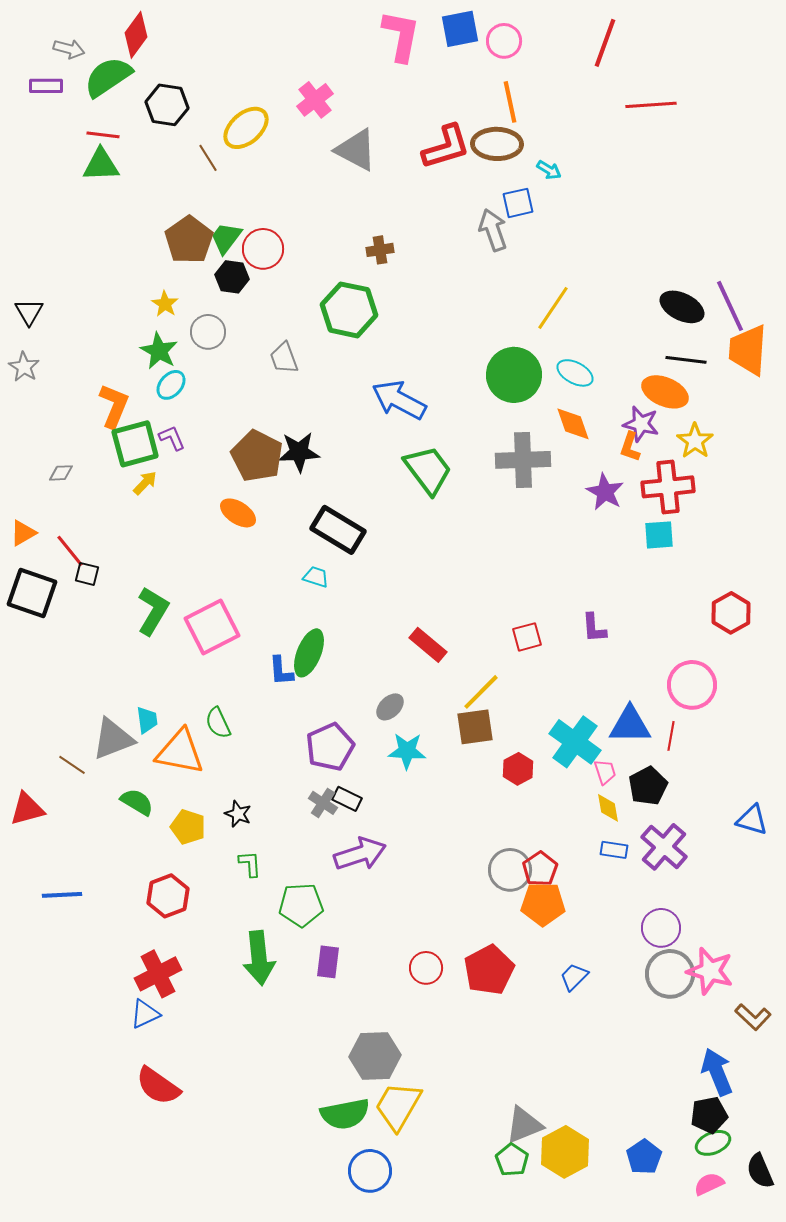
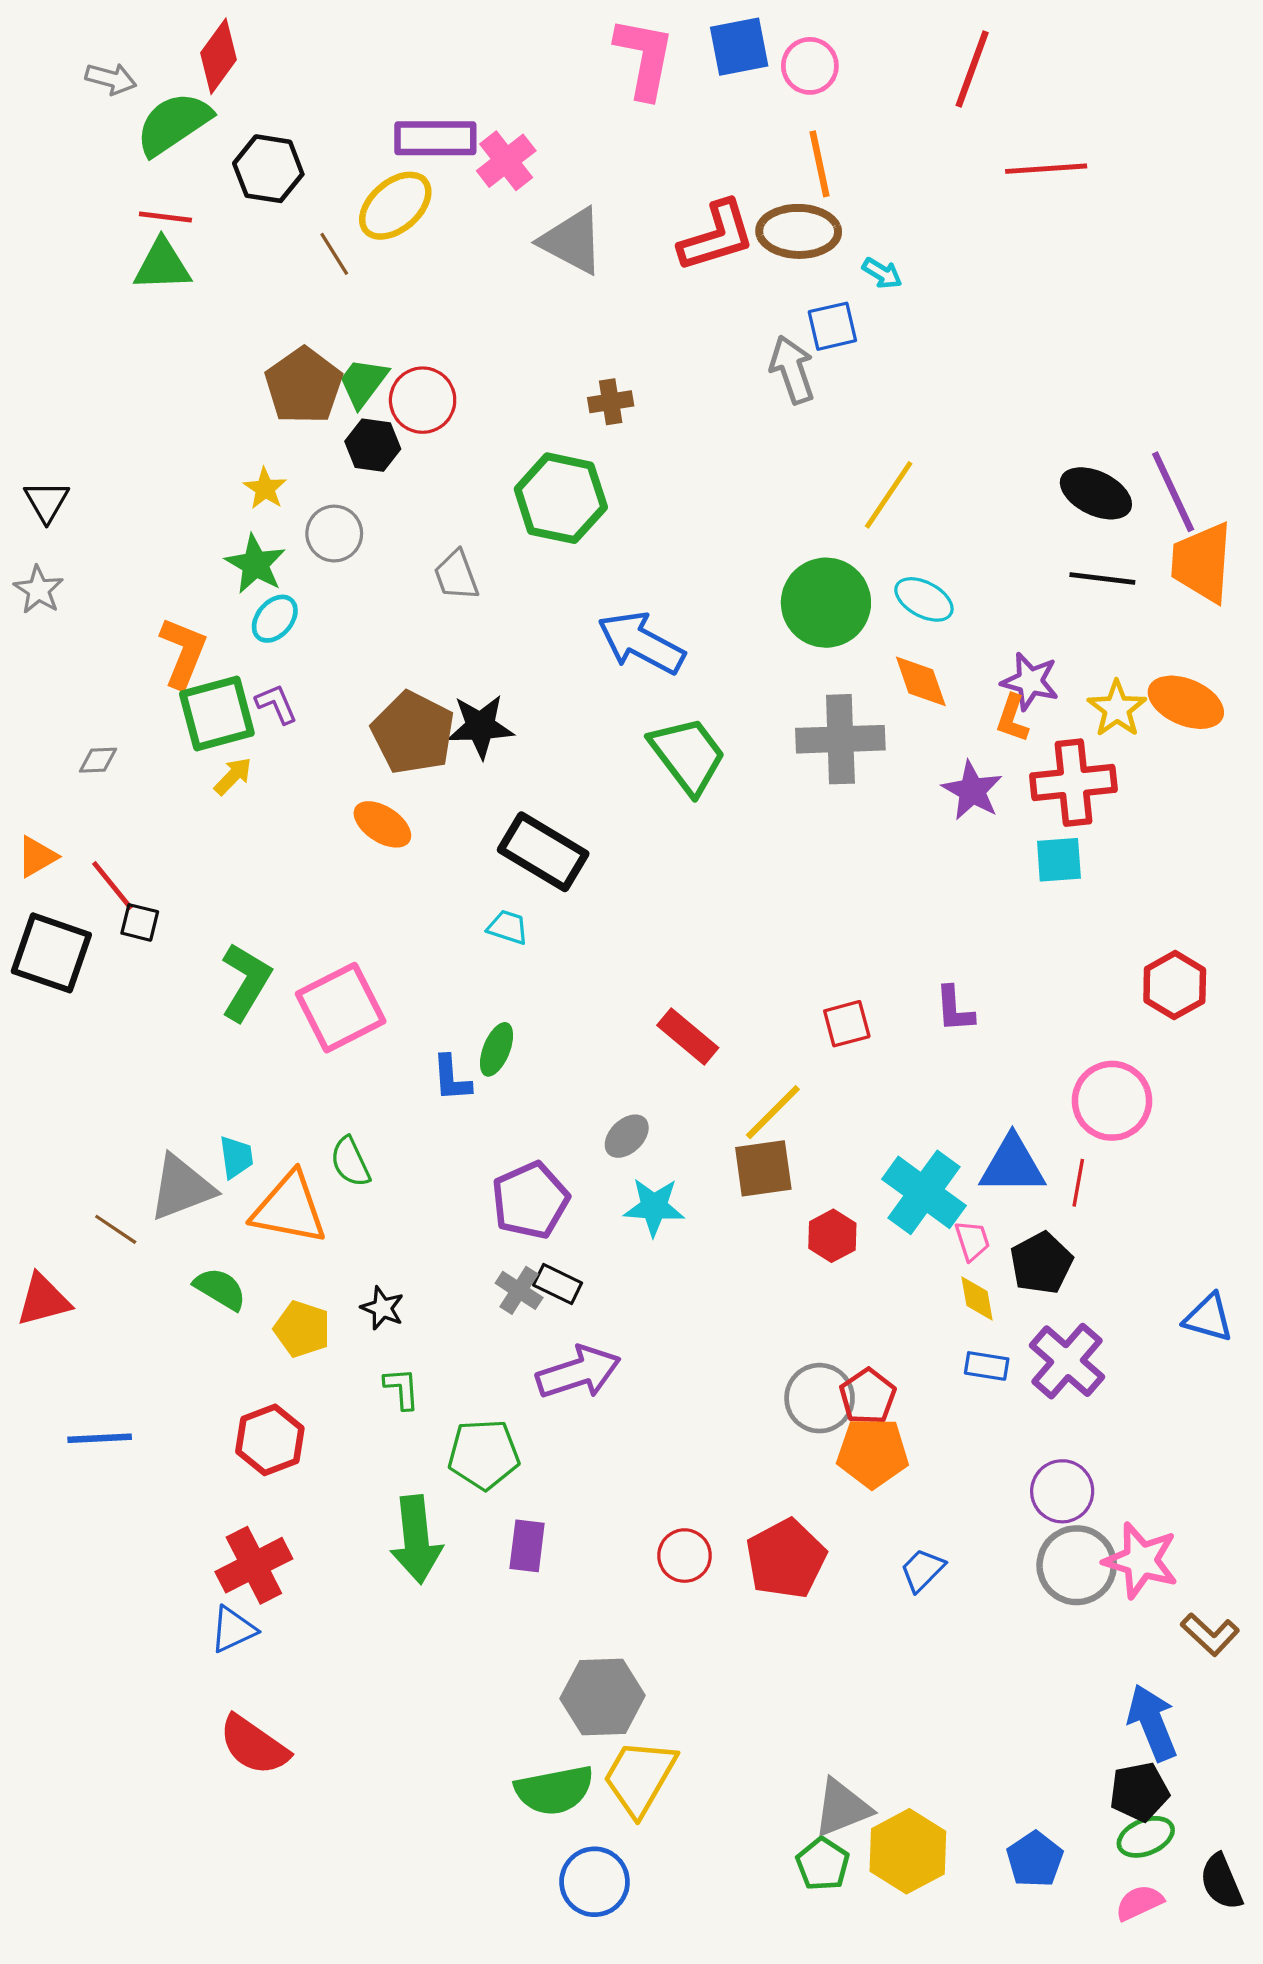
purple rectangle: (46, 86) -> (435, 138), moved, size x1.5
orange ellipse: (665, 392) -> (1186, 702), moved
green ellipse: (309, 653) -> (497, 1049), size x0.7

